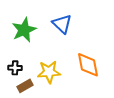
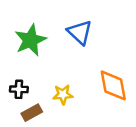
yellow star: (49, 72) -> (63, 94), size x0.7

